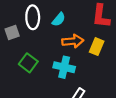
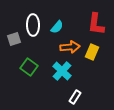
cyan cross: (64, 67) -> (62, 71), turned 30

